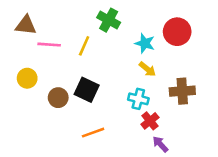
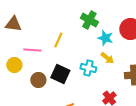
green cross: (109, 20) -> (89, 20), moved
pink line: (49, 45) -> (32, 50), moved
cyan cross: (138, 99) -> (88, 68), moved

